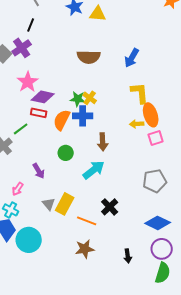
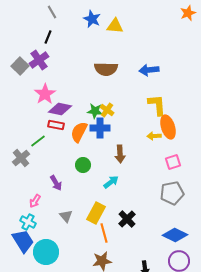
blue arrow: (132, 58) -> (149, 70), turned 54
pink square: (156, 138) -> (173, 162), moved
cyan arrow: (94, 170) -> (111, 182), size x0.7
yellow rectangle: (65, 204) -> (96, 213), moved
orange line: (87, 221) -> (104, 233), turned 54

